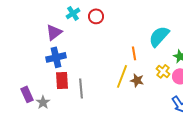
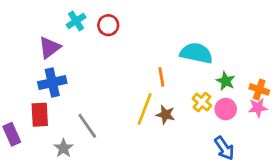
cyan semicircle: (159, 36) -> (196, 53), turned 60
red rectangle: (62, 80) -> (40, 115), moved
gray line: (81, 88) -> (87, 126), turned -30
gray star: (43, 102) -> (63, 148), moved

